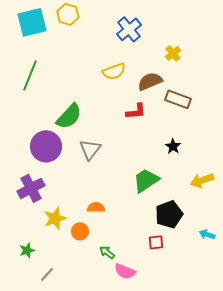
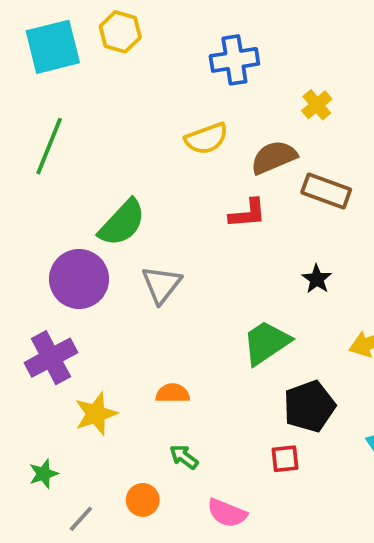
blue cross: (129, 29) -> (234, 60), turned 30
orange circle: (80, 231) -> (143, 500), moved
green arrow: (107, 252) -> (184, 457), moved

